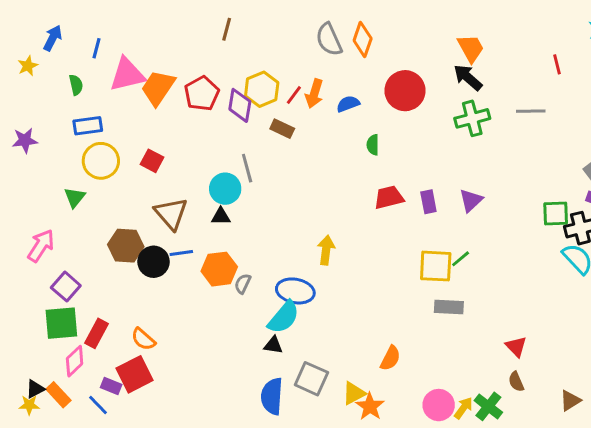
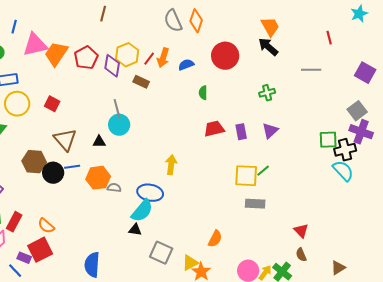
green cross: (472, 118) -> (267, 93), moved, size x0.7
cyan circle: (225, 189) -> (119, 125), moved
gray semicircle: (243, 284) -> (114, 188), turned 72
blue semicircle: (272, 396) -> (92, 265), moved

